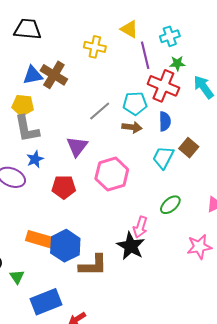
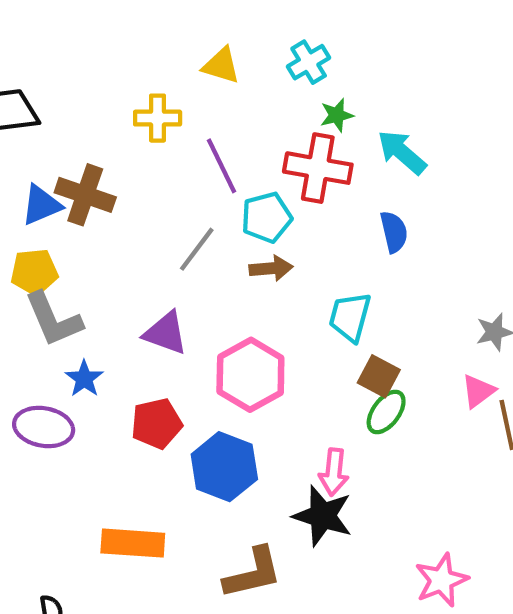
purple line: (145, 55) -> (221, 166), moved
blue semicircle: (165, 121) -> (394, 232), moved
purple triangle: (77, 146) -> (166, 333), turned -35
brown square: (189, 148) -> (379, 376), moved
blue hexagon: (65, 246) -> (224, 467), moved
pink star: (199, 247) -> (441, 580), moved

